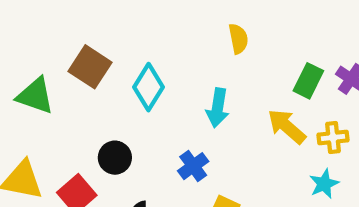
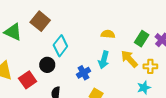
yellow semicircle: (238, 39) -> (108, 34), moved, turned -80
cyan diamond: (148, 87) -> (60, 46), moved
cyan arrow: (218, 108) -> (104, 60), moved

